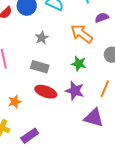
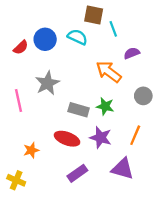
gray star: (42, 38) -> (47, 83), moved, size x1.5
gray rectangle: (40, 67) -> (79, 110), moved
purple rectangle: (30, 136) -> (77, 173), moved

